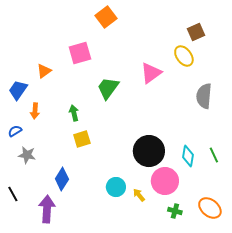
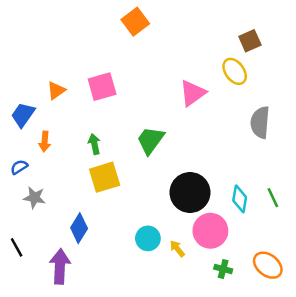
pink square: (80, 53) -> (102, 87), moved
green trapezoid: (108, 88) -> (150, 140), moved
yellow square: (82, 139) -> (105, 177), size x1.4

